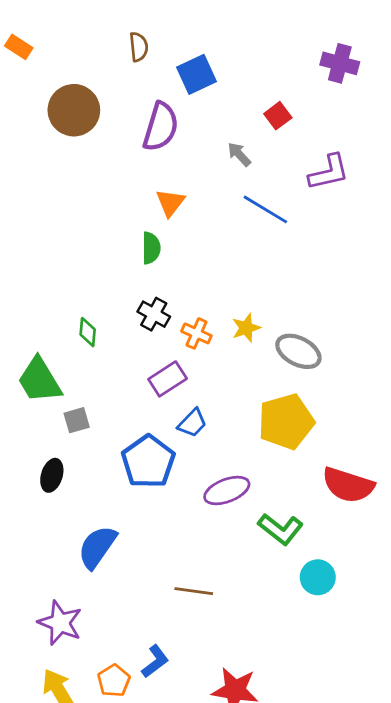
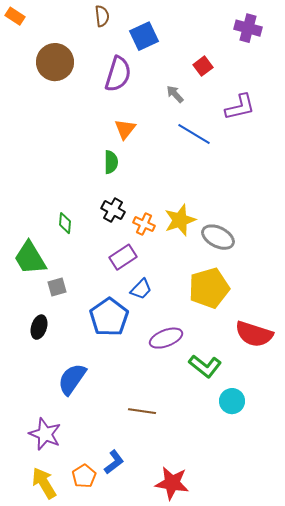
yellow star: (246, 328) -> (180, 220), size x1.5

